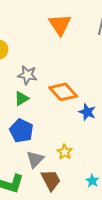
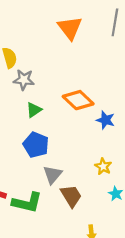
gray star: (27, 75) -> (24, 80), moved
yellow star: (65, 152) -> (103, 166), moved

